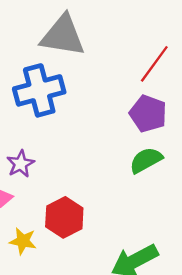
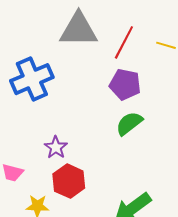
gray triangle: (63, 36) -> (79, 30), moved
purple star: (20, 164) -> (56, 147), moved

